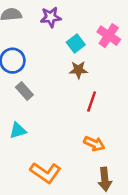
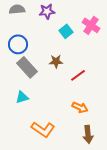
brown star: (78, 70) -> (56, 61), moved
gray rectangle: (24, 91) -> (27, 67), size x1.5
red line: (92, 101) -> (78, 75), turned 35

